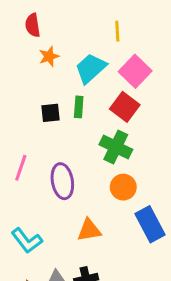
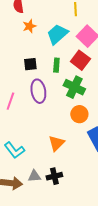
green rectangle: (79, 107) -> (56, 65), moved
purple ellipse: (62, 181) -> (38, 91), moved
orange triangle: (89, 230) -> (56, 143), turned -36

